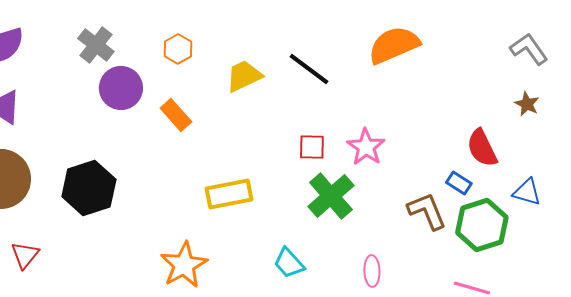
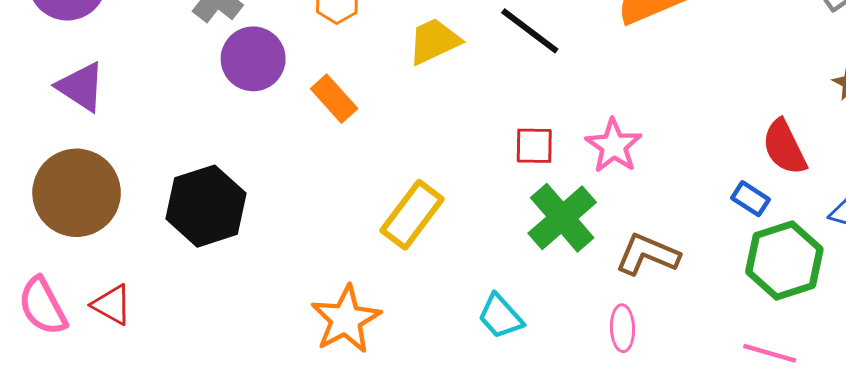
yellow rectangle: (229, 194) -> (412, 215), turned -42
brown L-shape: (427, 211) -> (648, 255), moved, turned -45
red triangle: (25, 255) -> (112, 305), turned -40

